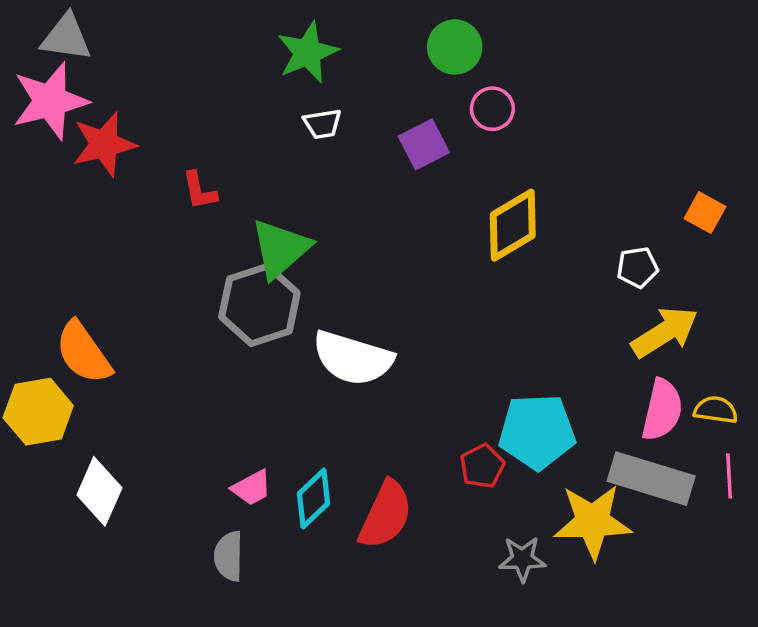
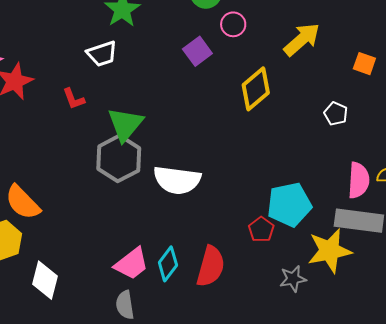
white trapezoid: (323, 124) -> (102, 54), moved, size x1.4
white pentagon: (637, 267) -> (336, 114), moved, turned -30
yellow arrow: (665, 332) -> (302, 40), moved
pink trapezoid: (252, 488) -> (132, 264), size x1.5

